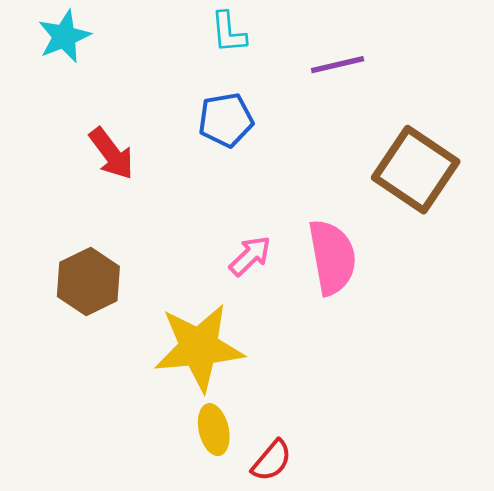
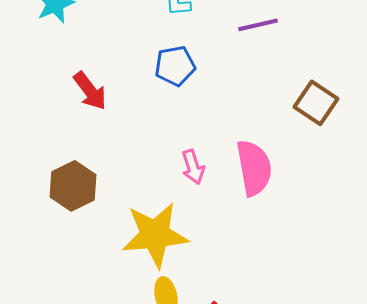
brown square: (416, 170) -> (316, 103), size x0.7
pink arrow: (250, 256) -> (193, 167), turned 116

